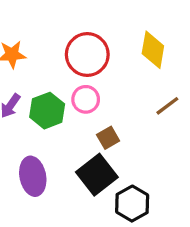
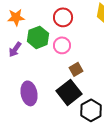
red circle: (87, 54) -> (63, 17), size x0.7
green hexagon: (47, 111) -> (38, 37), moved

